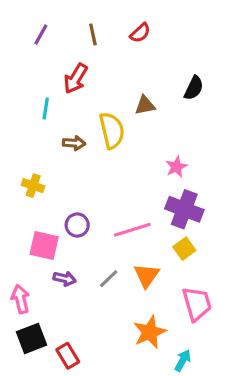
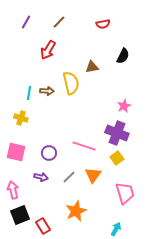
red semicircle: (140, 33) -> (103, 24), moved, turned 32
brown line: (93, 34) -> (59, 22), turned 56
cyan line: (46, 108) -> (29, 93), moved
pink star: (176, 167) -> (124, 106), moved
purple circle: (77, 225) -> (49, 153), moved
pink line: (132, 230) -> (84, 146), turned 35
pink square: (44, 245) -> (16, 152), moved
orange star: (150, 332) -> (76, 211), moved

